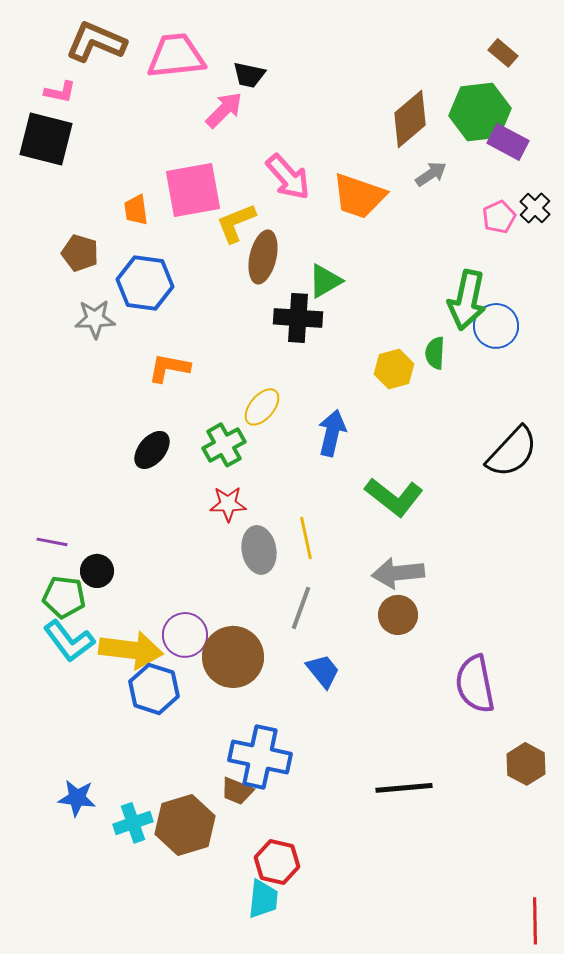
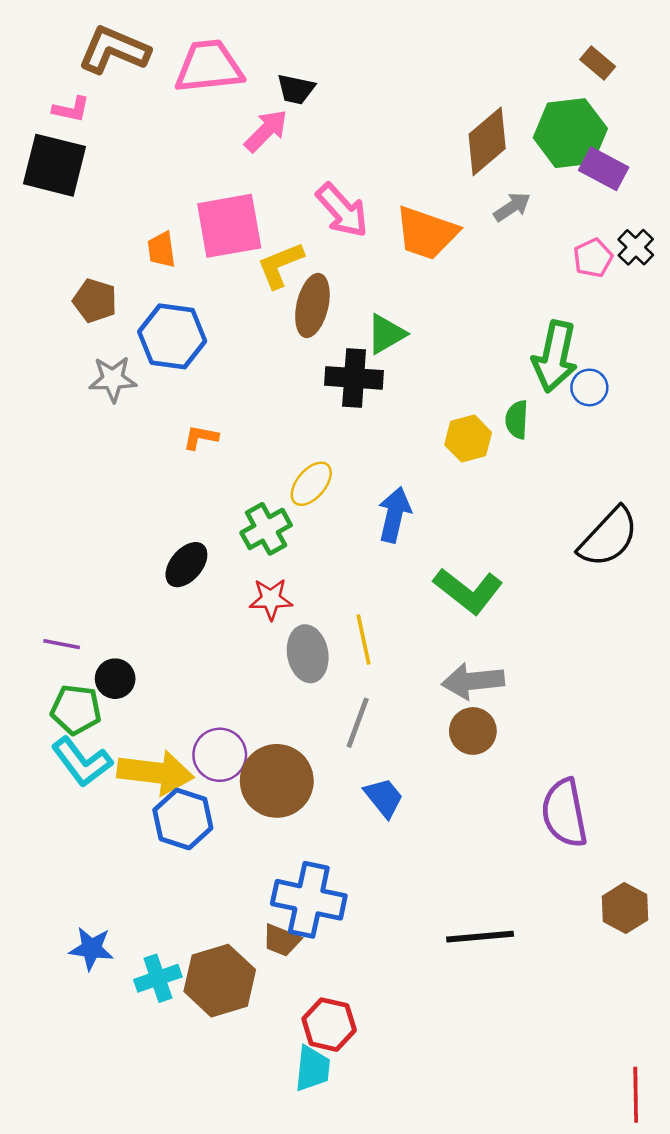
blue circle: (496, 326) -> (589, 387), size x0.7
orange L-shape: (169, 368) -> (201, 437), size x0.7
black ellipse: (152, 450) -> (186, 565), moved

